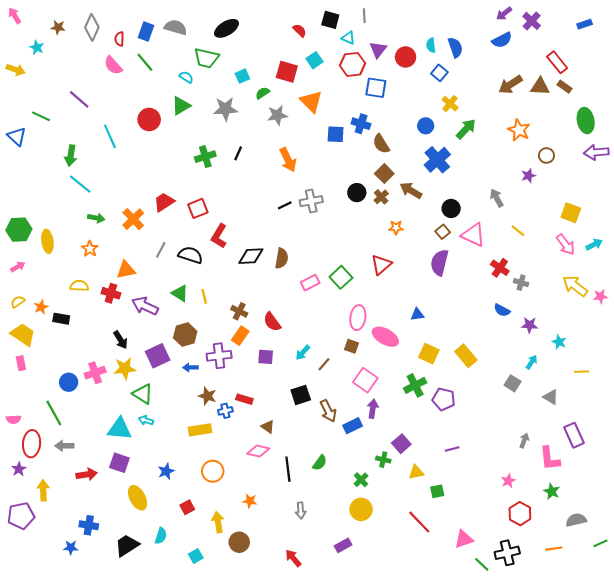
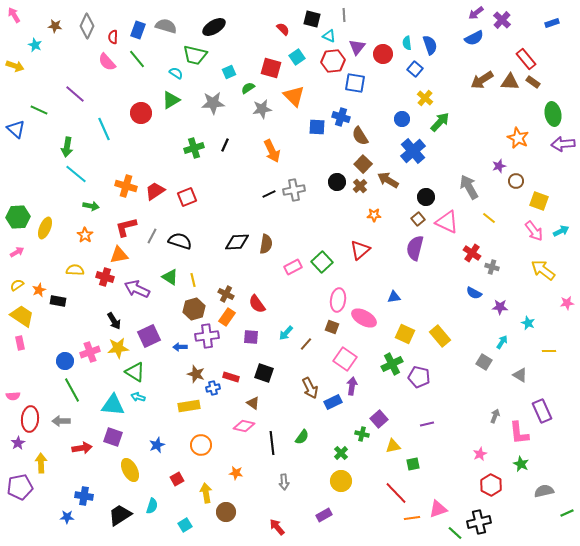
orange star: (519, 130) -> (518, 138), moved
brown circle: (546, 156) -> (516, 181), moved
gray arrow: (497, 198) -> (469, 187), size x1.4
orange cross: (133, 219) -> (126, 186), moved, turned -30
red L-shape: (219, 236) -> (126, 227), moved, turned 45
yellow ellipse: (47, 241) -> (45, 228), turned 30
pink star: (600, 296) -> (567, 303), moved
brown hexagon: (185, 335) -> (194, 309), moved
black square: (301, 395) -> (264, 373), moved, turned 36
green line: (54, 413) -> (72, 390), moved
orange line: (554, 549) -> (412, 518), moved

